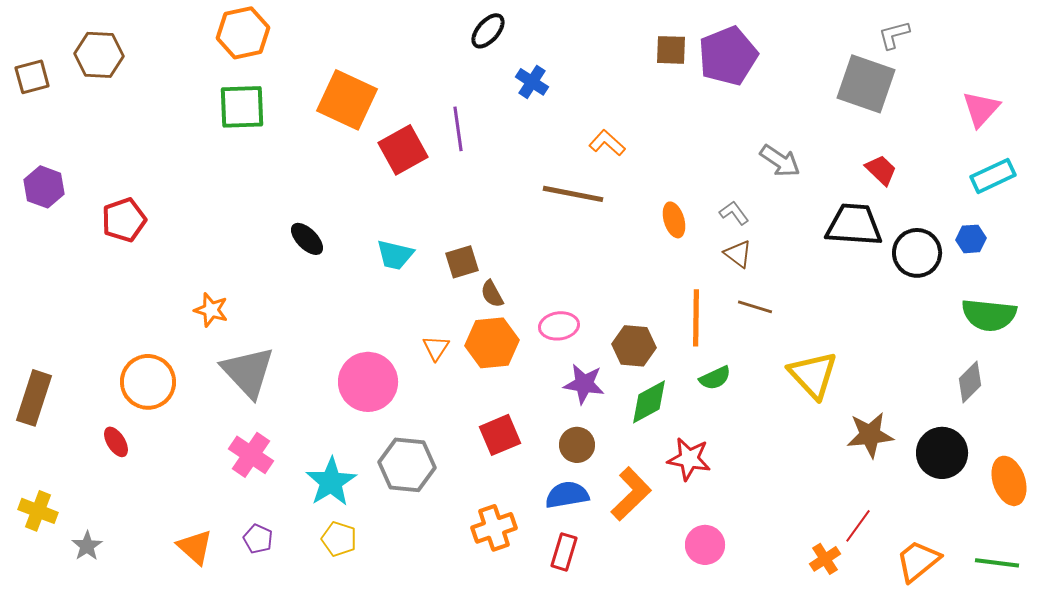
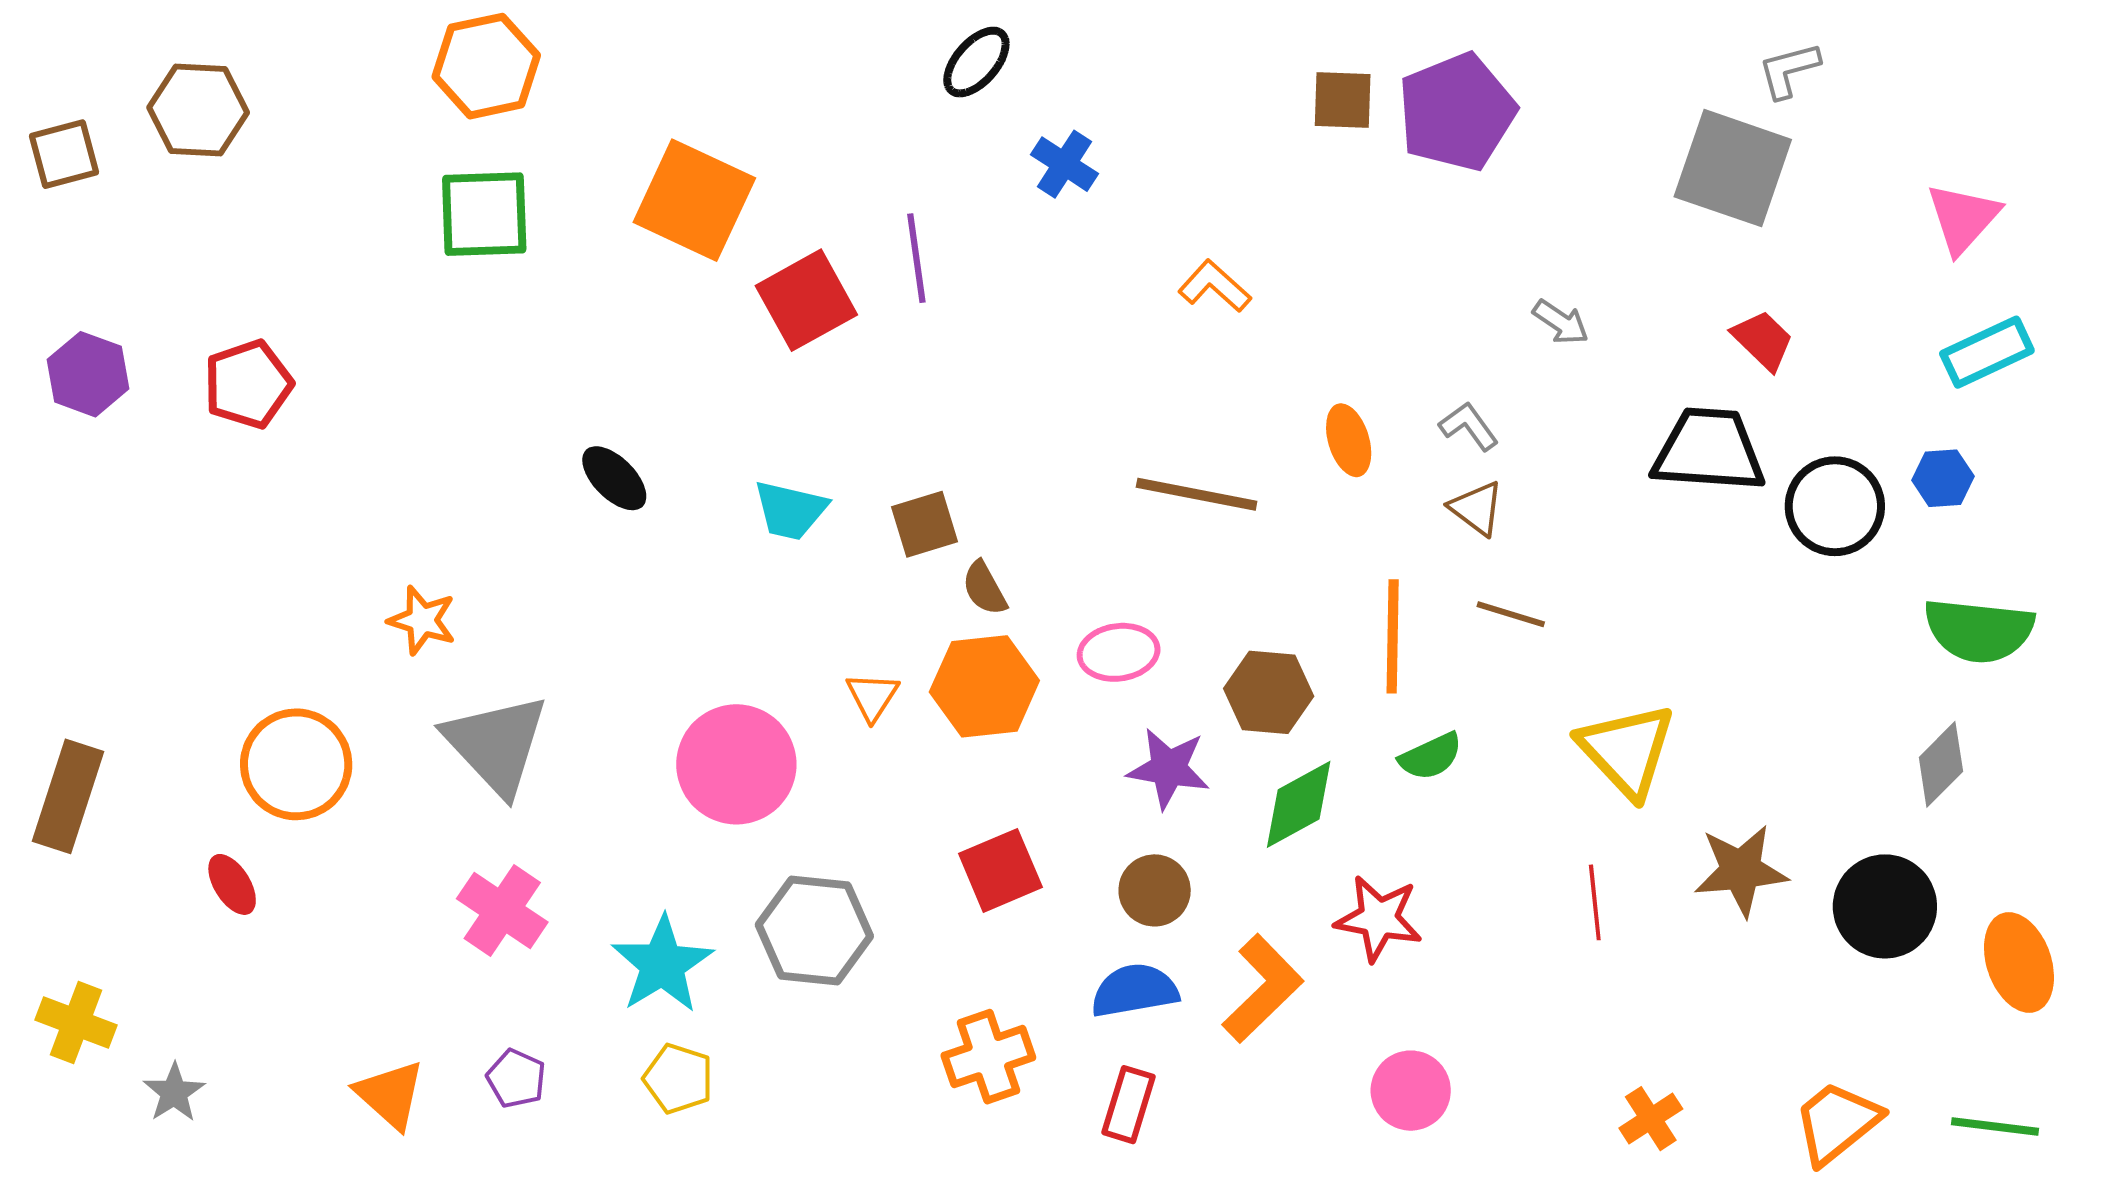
gray arrow: (780, 161) -> (1561, 322), size x0.7
brown line: (573, 194) -> (1197, 494), moved
red pentagon: (124, 220) -> (248, 384), moved
red line: (858, 526) -> (1595, 902), moved, turned -42

